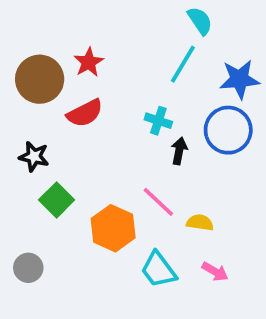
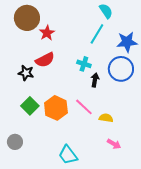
brown circle: (40, 79) -> (27, 18), moved
black star: (34, 157) -> (26, 73), moved
orange hexagon: (113, 228) -> (56, 108), moved
cyan trapezoid: (158, 270) -> (68, 155), moved

